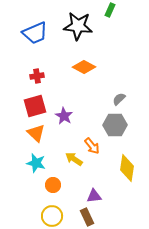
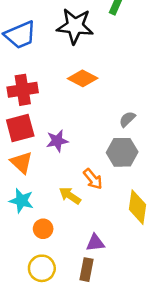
red cross: (37, 76) -> (23, 90), size x1.6
purple star: (64, 116) -> (57, 141), turned 30
brown rectangle: (87, 217) -> (86, 270), turned 36

